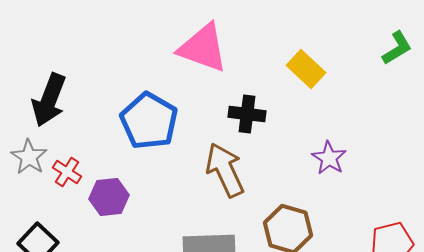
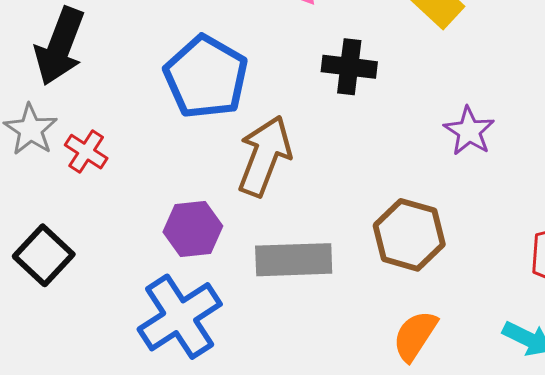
brown arrow: (225, 170) -> (264, 156), moved, turned 46
purple hexagon: (109, 197) -> (193, 229), moved

